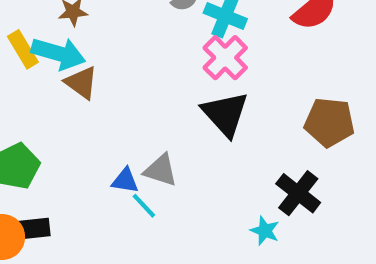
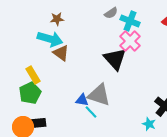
yellow rectangle: (23, 49) -> (33, 75), moved
black triangle: (225, 114) -> (115, 59), moved
gray triangle: (161, 170) -> (99, 95), size x1.4

